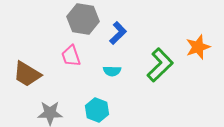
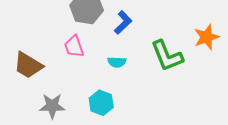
green L-shape: (160, 65) -> (167, 56), turned 112

